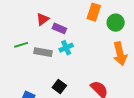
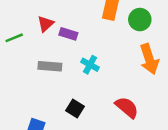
green line: (21, 45) -> (14, 38), moved
cyan cross: (66, 48) -> (90, 65), moved, turned -32

